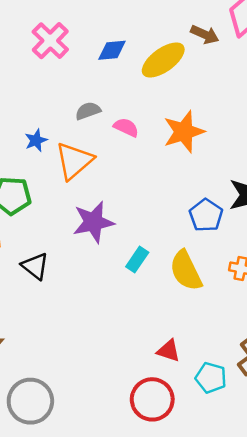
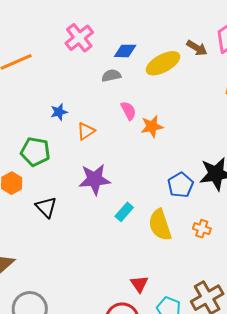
gray semicircle: (88, 111) -> (111, 76), moved
pink semicircle: (126, 127) -> (128, 111), turned 30
orange star: (184, 132) -> (152, 126), moved, size x0.7
orange triangle: (74, 161) -> (86, 131), size x0.6
red triangle: (169, 351) -> (139, 284), turned 30

